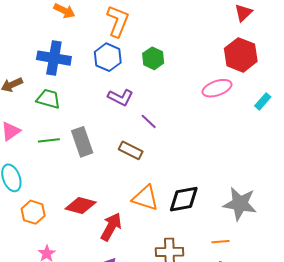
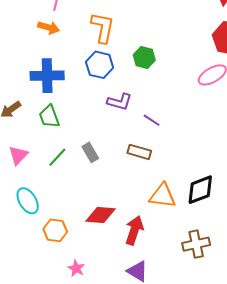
green trapezoid: (48, 99) -> (49, 117), turned -115
green line: (49, 140) -> (57, 157), turned -30
gray rectangle: (82, 142) -> (90, 152), size x0.7

